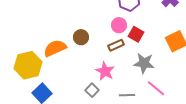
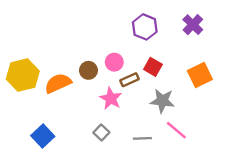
pink circle: (119, 25) -> (114, 62), moved
yellow hexagon: (28, 65) -> (23, 75), moved
pink star: (105, 71) -> (111, 98), moved

